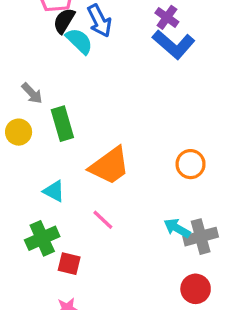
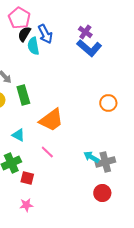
cyan semicircle: (79, 41) -> (33, 46), turned -144
orange circle: (191, 164) -> (108, 103), moved

